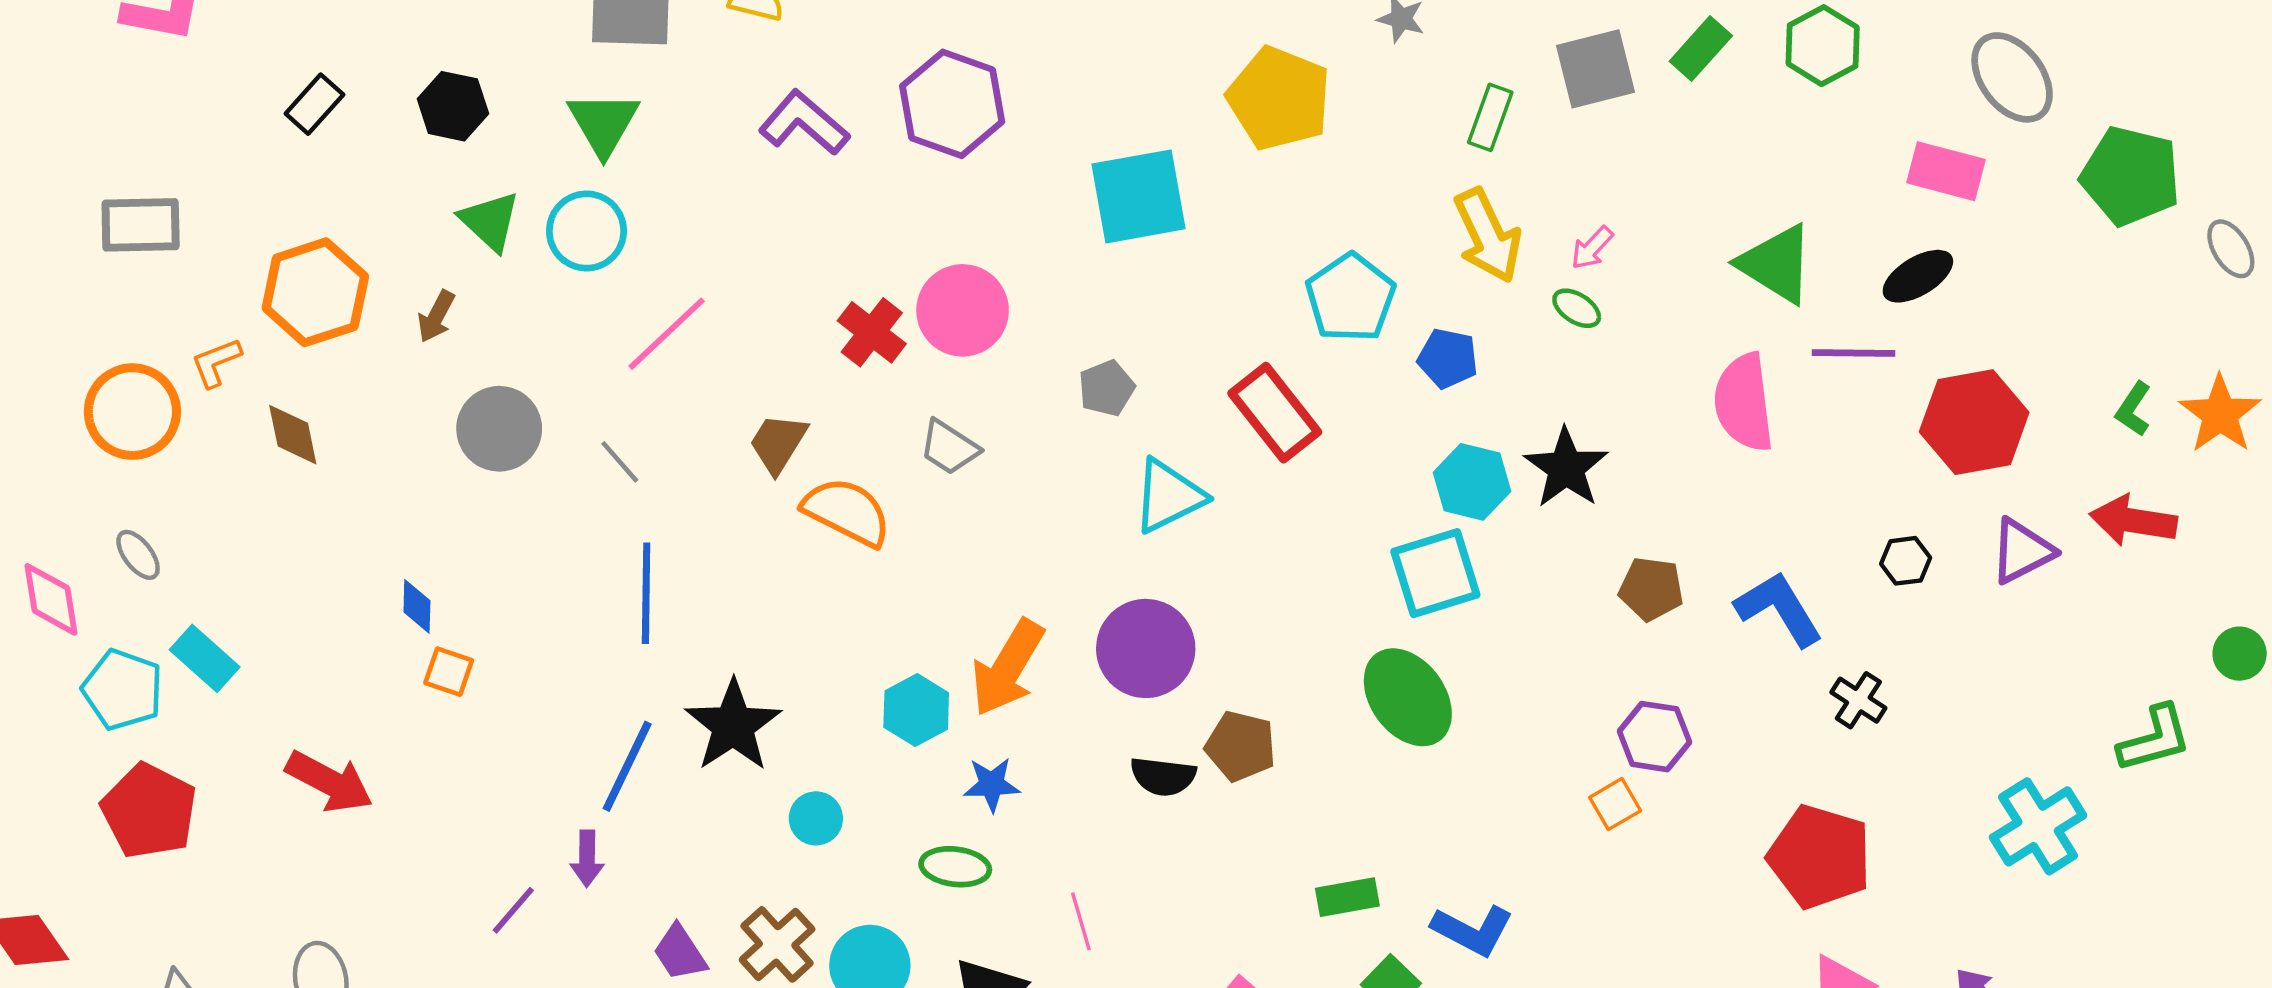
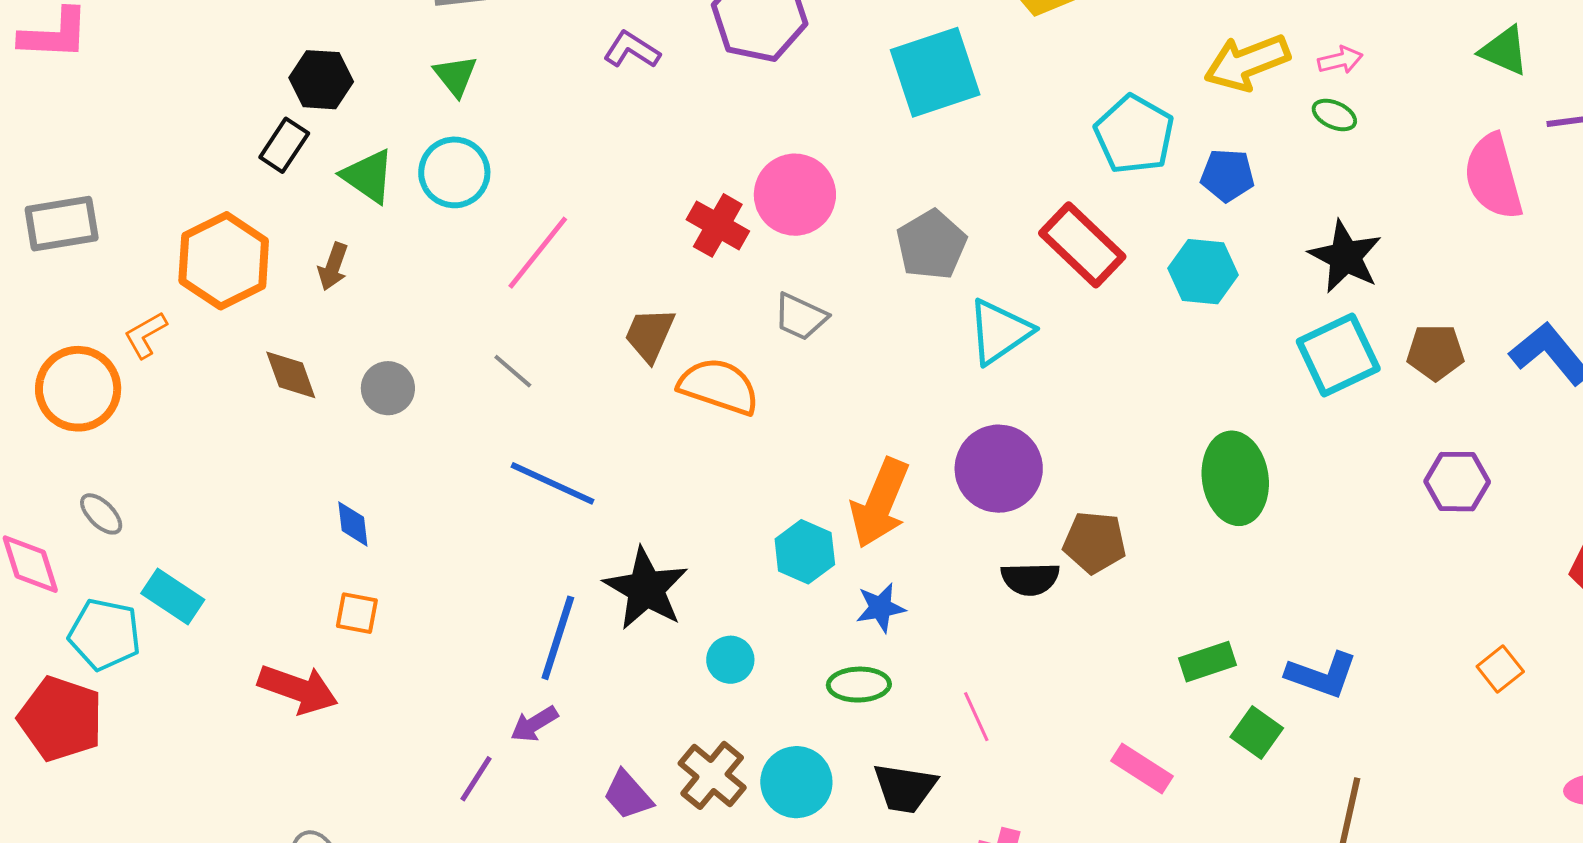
black rectangle: (314, 104) -> (284, 145), moved
green triangle: (603, 123) -> (456, 76), size x0.7
purple L-shape: (804, 123) -> (632, 50), size x0.7
yellow arrow: (1488, 236) -> (1247, 62), turned 102
pink arrow: (1592, 248) -> (1340, 60), turned -138
green triangle: (1776, 264) -> (1504, 51), size x0.7
gray pentagon: (1107, 388) -> (931, 245), size x1.4
gray circle: (499, 429) -> (388, 388), moved, size x0.7
brown diamond: (293, 435) -> (291, 375), moved
cyan hexagon: (1472, 482) -> (1203, 272), moved
cyan square: (1435, 573) -> (1338, 355), moved
blue line: (646, 593) -> (553, 483), turned -58
orange square: (449, 672) -> (357, 613), moved
green ellipse: (1408, 697) -> (1235, 478), turned 36
orange square: (1615, 804) -> (1500, 669), moved
red pentagon: (149, 811) -> (61, 719), moved
purple arrow: (587, 859) -> (534, 724), turned 66

